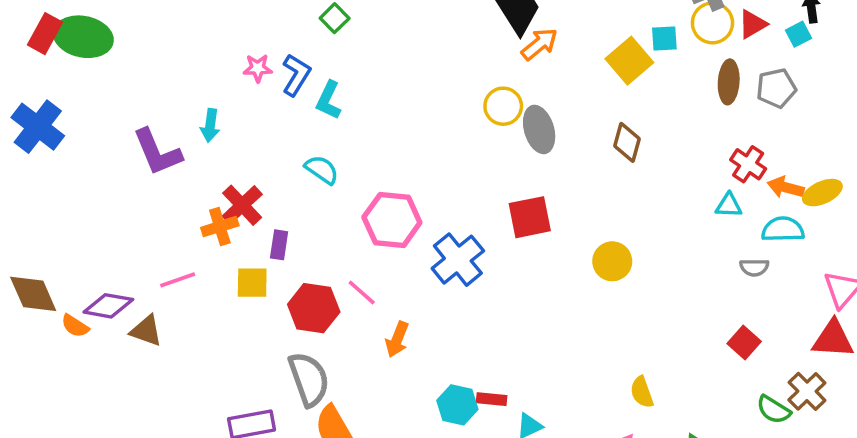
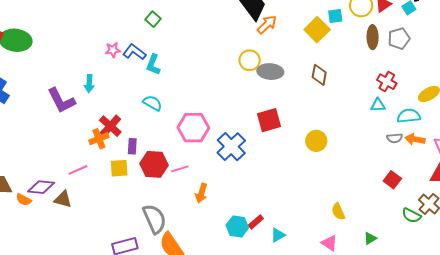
blue L-shape: (296, 75) -> (134, 52), turned -80
gray ellipse: (539, 129) -> (270, 72), turned -65
orange arrow: (786, 187) -> (415, 139), moved
pink line: (362, 293) -> (180, 169), turned -54
red hexagon: (314, 308) -> (154, 164), moved
red rectangle: (492, 399) -> (256, 222), turned -42

